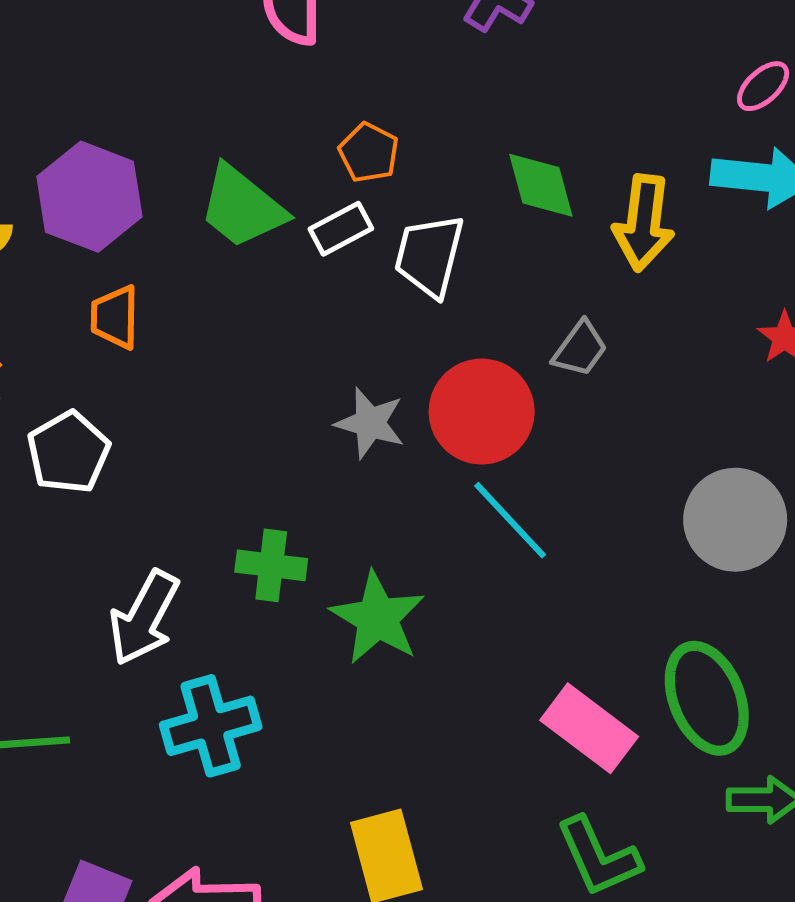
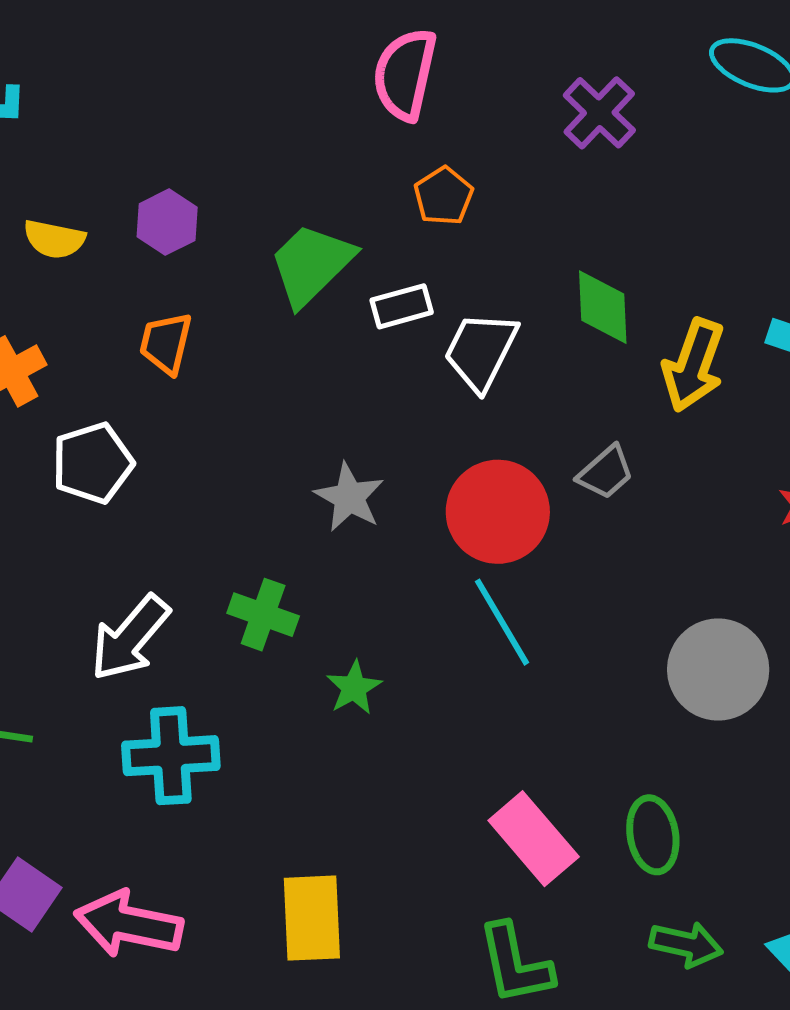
orange pentagon: (369, 153) -> (444, 196), moved
purple hexagon: (89, 197) -> (167, 222), size x0.6
green trapezoid: (242, 207) -> (311, 264), turned 84
gray star: (370, 423) -> (349, 497), moved
green star: (378, 618) -> (354, 688), size x0.6
green ellipse: (707, 698) -> (653, 835), size x0.7

